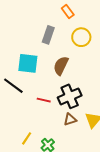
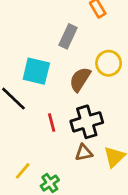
yellow circle: (81, 37) -> (109, 63), moved
red line: (44, 100) -> (52, 123), turned 56

